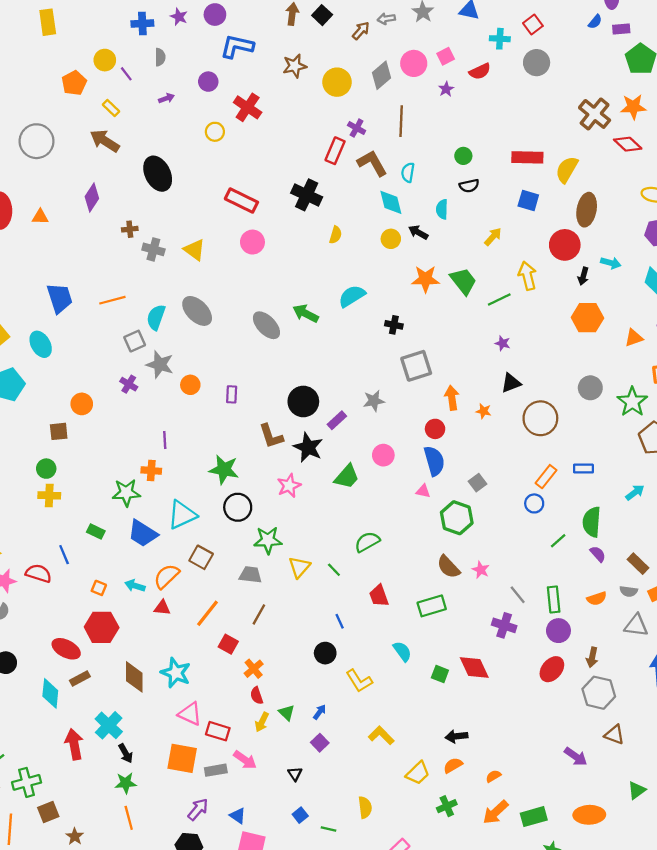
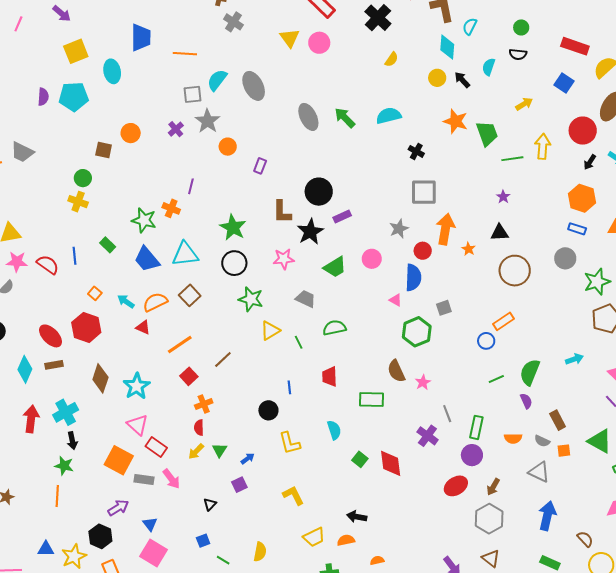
yellow triangle: (194, 250) -> (290, 38), moved
orange arrow: (452, 398) -> (445, 229), size x1.4
gray star: (374, 401) -> (399, 229), moved, turned -30
blue rectangle: (583, 469) -> (577, 229), moved
gray trapezoid: (250, 575) -> (306, 299), moved

